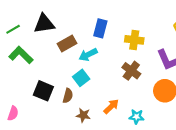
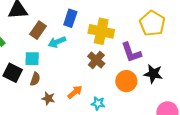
yellow cross: (134, 40) -> (101, 31), size x1.4
brown rectangle: (67, 43) -> (38, 30), turned -30
cyan square: (81, 78) -> (32, 59), moved, turned 35

